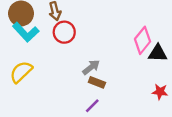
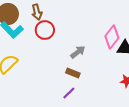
gray arrow: (91, 67) -> (78, 52), moved

